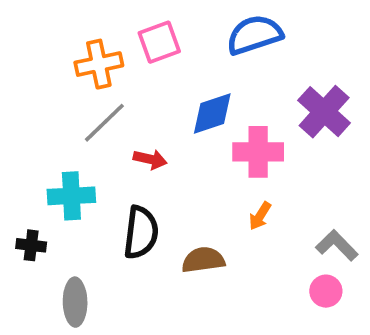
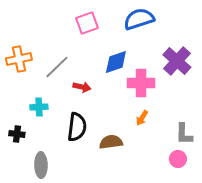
orange cross: (99, 64) -> (19, 59), moved
cyan cross: (71, 196) -> (39, 107), size x0.7
gray L-shape: (337, 245) -> (184, 134), turned -135

